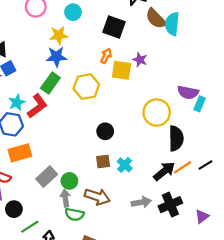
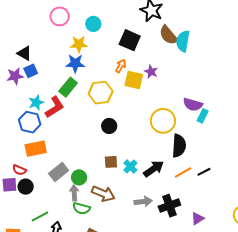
black circle: (105, 131) -> (109, 126), moved
black arrow: (164, 171) -> (154, 169), moved
black circle: (14, 209) -> (26, 187), moved

